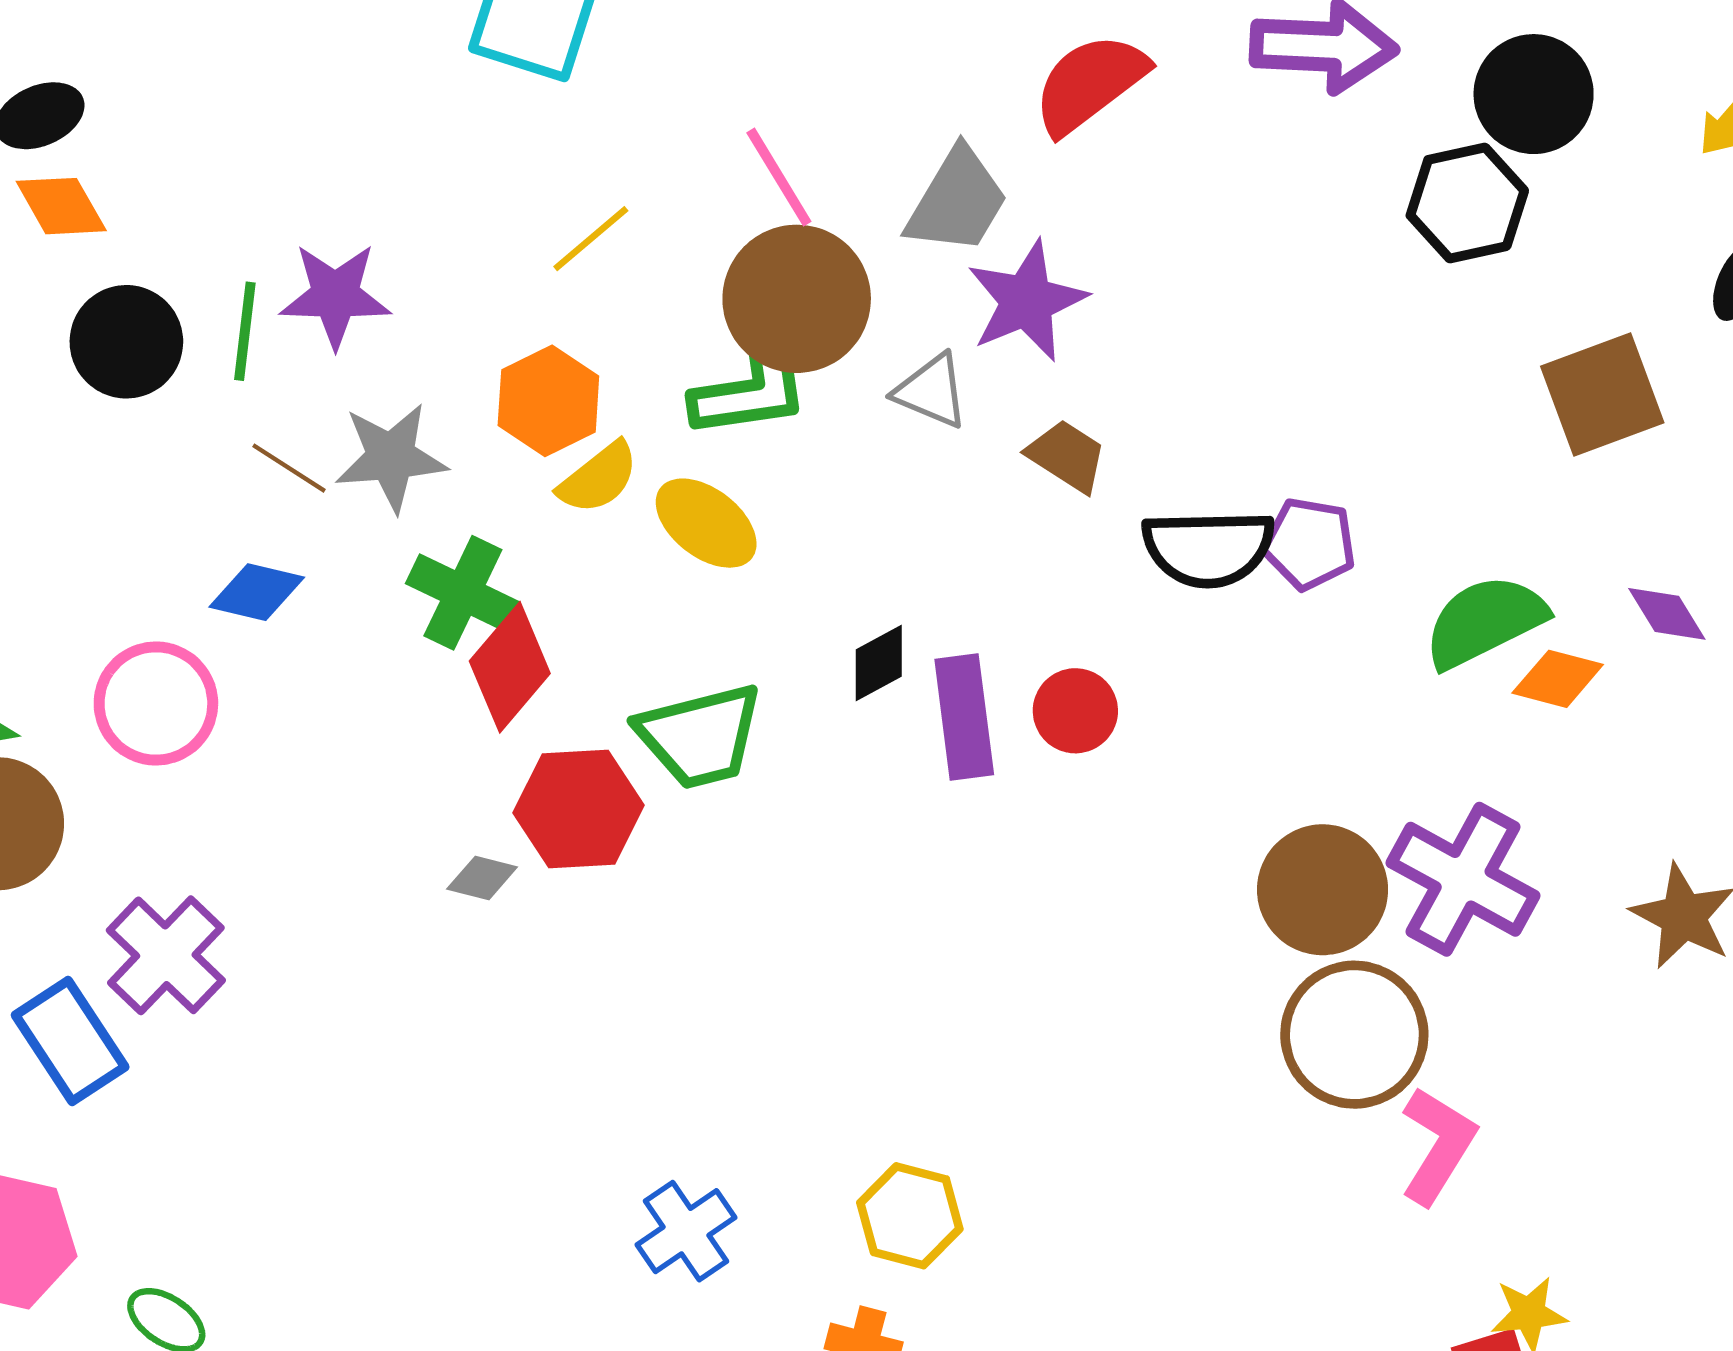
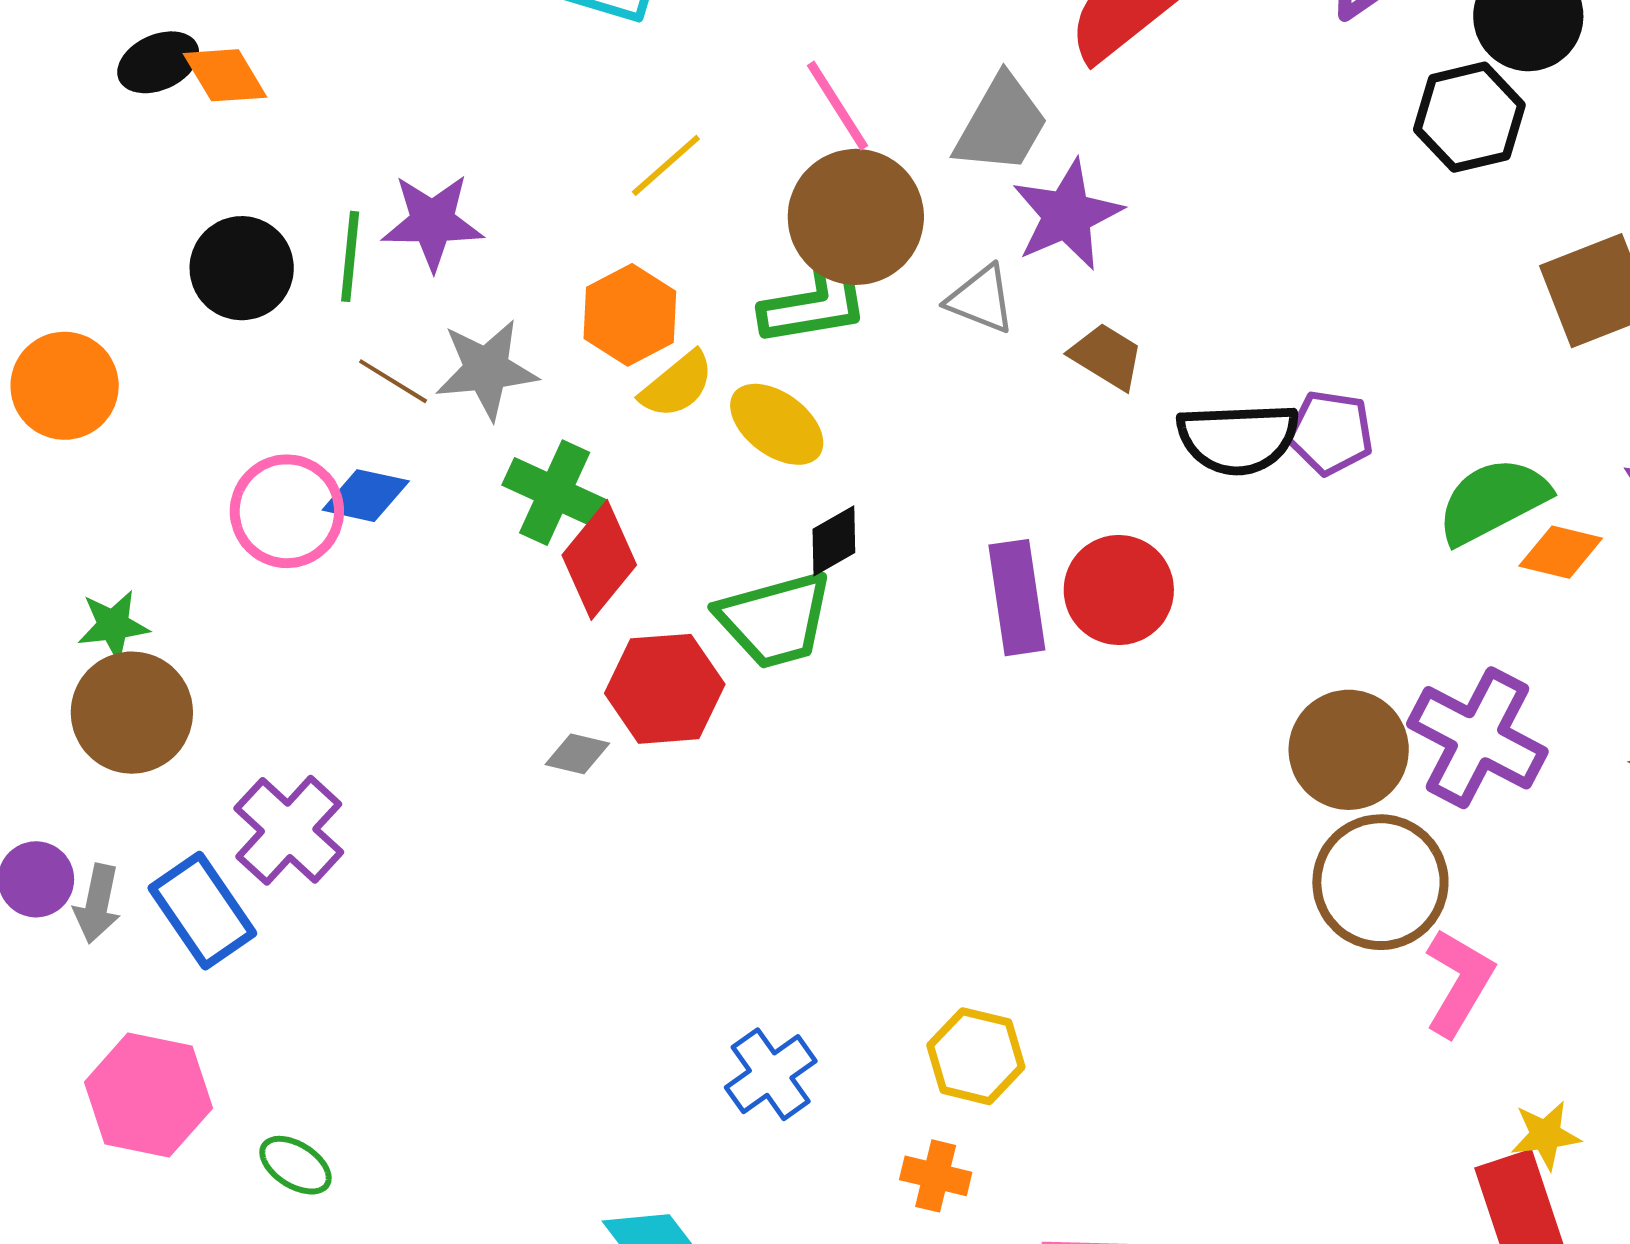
orange diamond: (61, 206) -> (225, 75), moved
black diamond: (879, 663) -> (834, 541), moved
pink circle: (156, 704) -> (287, 511), moved
red circle: (1075, 711) -> (1119, 590), size x1.4

